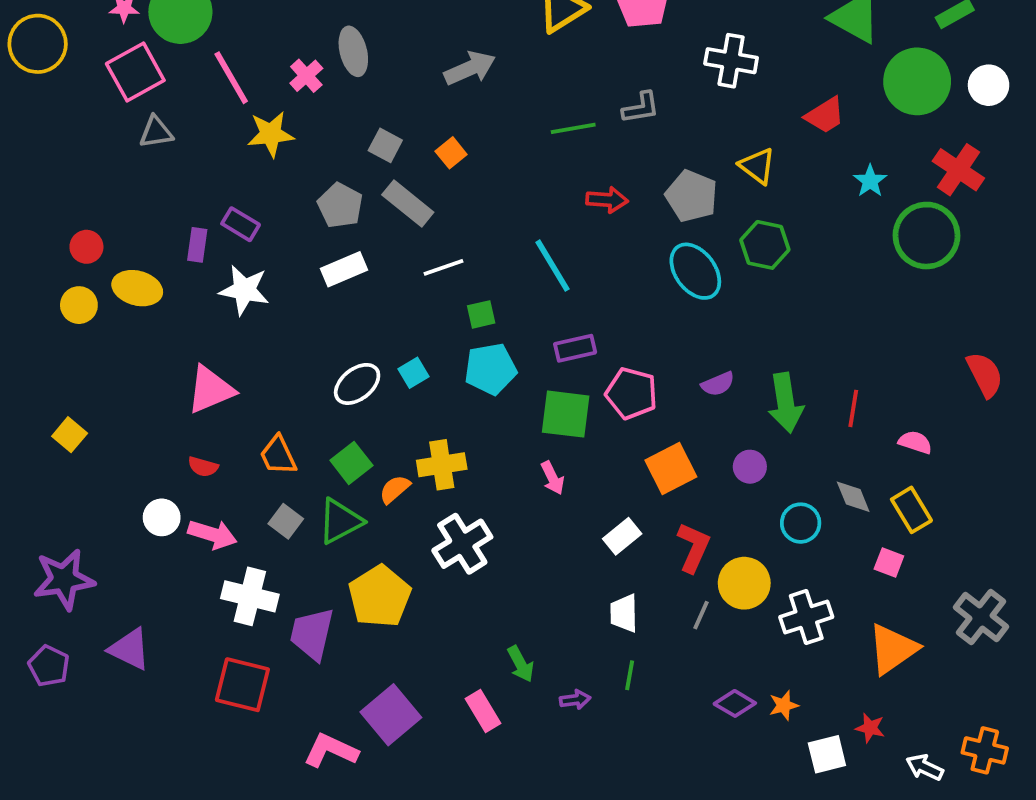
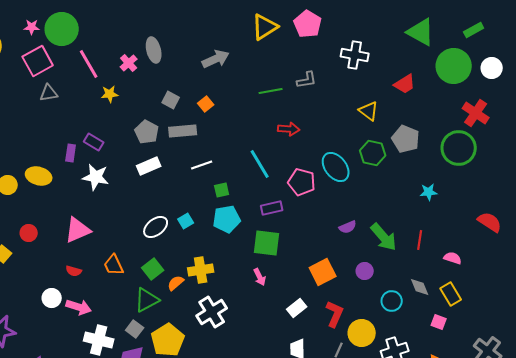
yellow star: (271, 134) -> (110, 94), size x0.7
cyan star: (870, 181) -> (429, 192), moved, turned 30
gray pentagon: (692, 196) -> (406, 139), moved
gray rectangle: (408, 204) -> (183, 131), turned -44
red circle: (86, 247) -> (29, 233), moved
red semicircle: (985, 375) -> (490, 222), turned -30
pink pentagon: (631, 393) -> (302, 182), moved
green arrow: (786, 403) -> (384, 237), turned -32
gray square: (286, 521) -> (135, 329), moved

